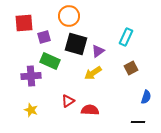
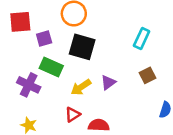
purple triangle: (98, 51) -> (108, 82), moved
yellow arrow: (93, 73) -> (81, 87), moved
purple cross: (31, 76) -> (29, 85), turned 30

